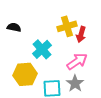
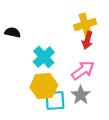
yellow cross: (67, 26) -> (85, 25), moved
yellow hexagon: (25, 74) -> (44, 86), moved

